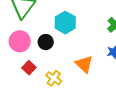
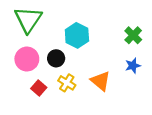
yellow cross: (54, 78) -> (67, 83), moved

